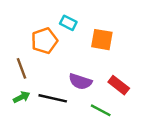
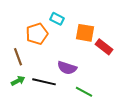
red rectangle: (119, 85) -> (104, 47), moved

